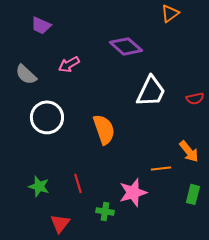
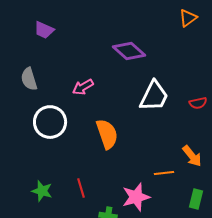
orange triangle: (170, 13) -> (188, 18), moved
pink arrow: (69, 64) -> (83, 87), moved
gray semicircle: (26, 74) -> (29, 79), turned 30

